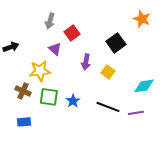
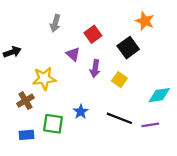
orange star: (142, 19) -> (145, 21), moved
red square: (72, 33) -> (93, 34), moved
purple triangle: (55, 49) -> (73, 54), moved
brown cross: (23, 91) -> (25, 101), turned 35
green square: (49, 97) -> (53, 124), moved

